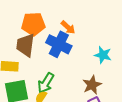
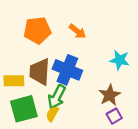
blue cross: (59, 44) -> (67, 70), moved
brown trapezoid: (25, 45) -> (40, 72), moved

